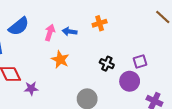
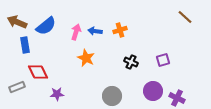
orange cross: (100, 23) -> (120, 30), moved
purple circle: (130, 81) -> (153, 91), moved
purple star: (31, 88) -> (57, 94), moved

